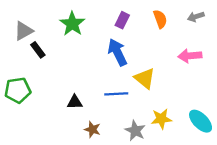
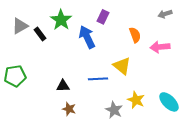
orange semicircle: (160, 19) -> (135, 35), moved
black rectangle: (38, 50) -> (40, 34), moved
blue arrow: (117, 52) -> (87, 37), moved
yellow star: (161, 119) -> (136, 100), turned 30
brown star: (92, 129) -> (69, 109), moved

